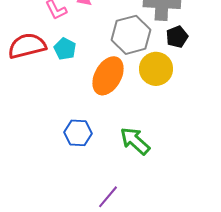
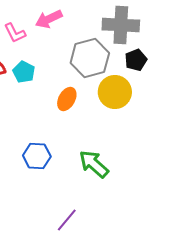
orange ellipse: (108, 76) -> (67, 99), size x0.6

